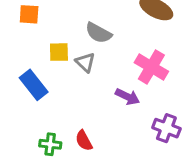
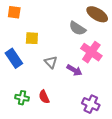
gray semicircle: (98, 33) -> (77, 28), moved
gray triangle: (85, 62) -> (51, 62), moved
purple cross: (166, 128) -> (91, 104), moved

